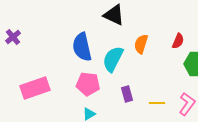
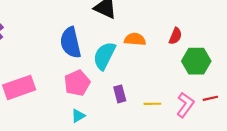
orange semicircle: (141, 44) -> (135, 39), turned 78
pink pentagon: (88, 84) -> (77, 83), turned -30

